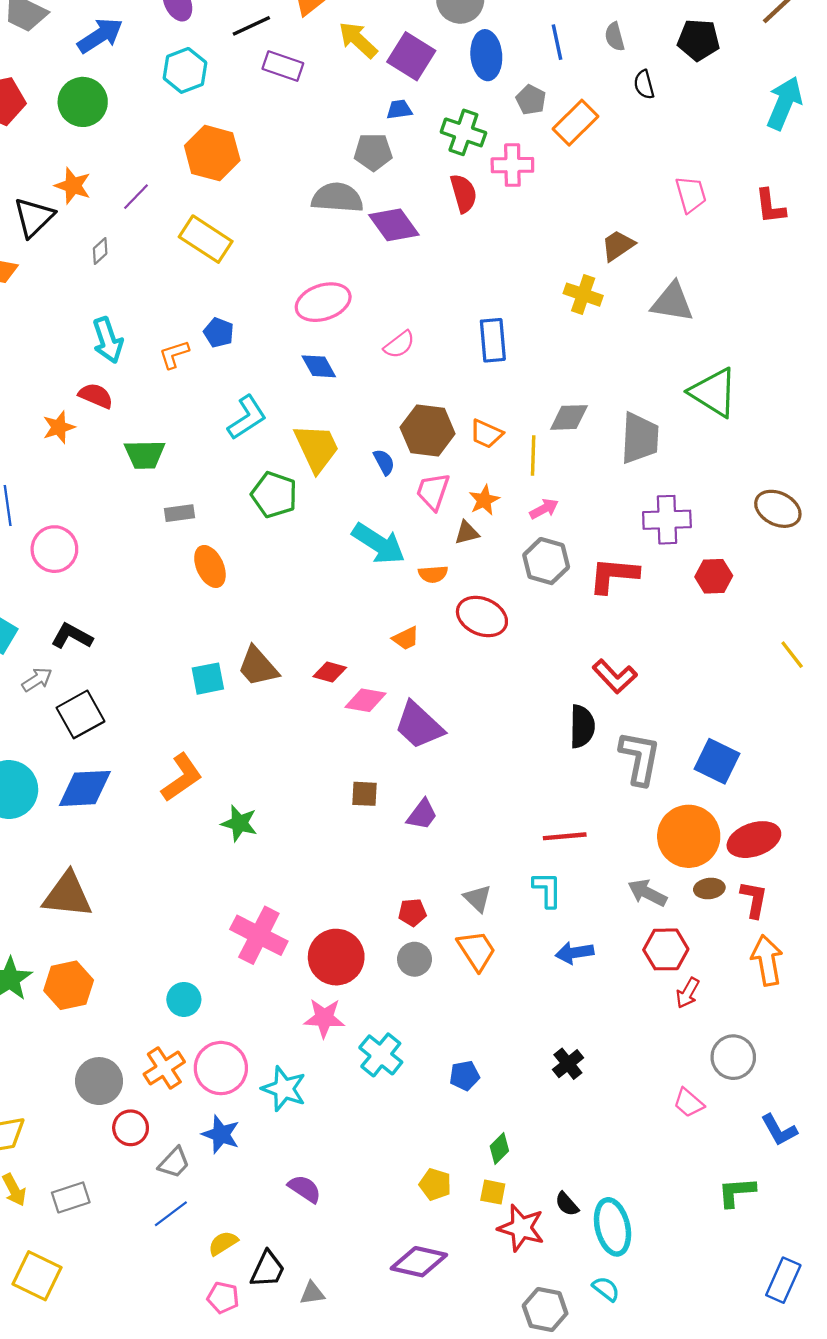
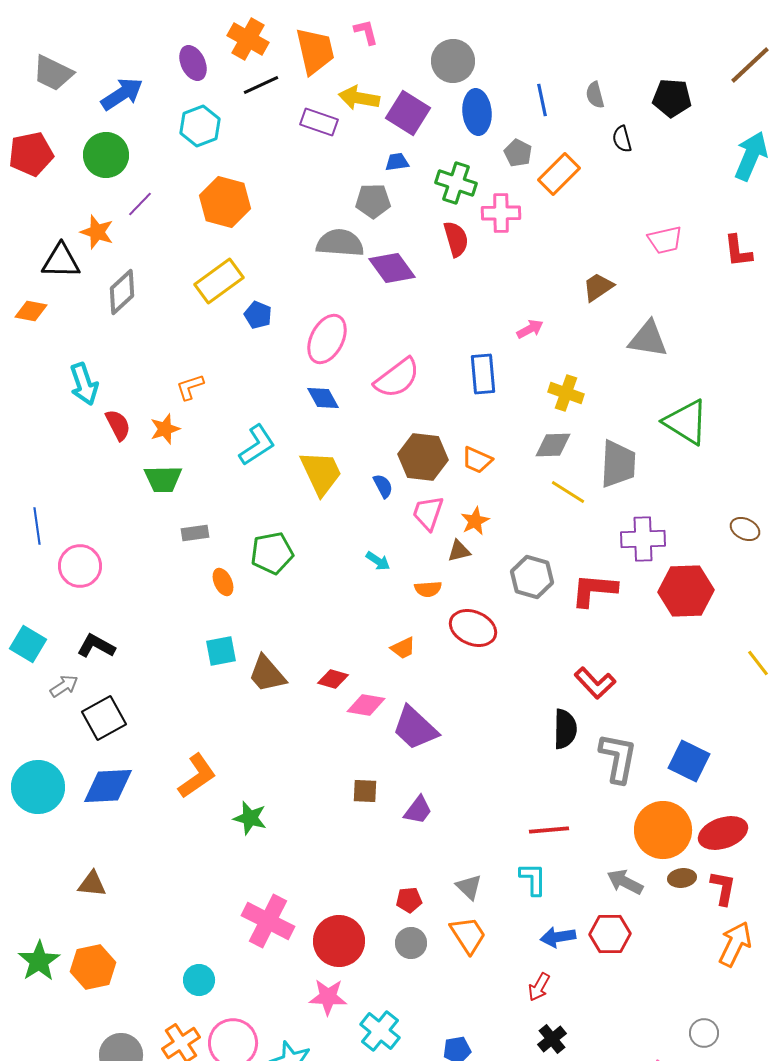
yellow arrow: (358, 40) -> (359, 98), turned -33
purple rectangle: (283, 66) -> (319, 122), moved
pink trapezoid: (691, 194) -> (665, 240), turned 93
purple line: (136, 197) -> (140, 204), moved
black triangle: (34, 217) -> (61, 261), turned 45
yellow rectangle: (206, 239) -> (219, 281), turned -69
gray diamond: (100, 251) -> (122, 292), size x1.8
yellow cross: (583, 295) -> (566, 393), moved
pink ellipse: (323, 302) -> (327, 339), turned -45
blue pentagon: (219, 333) -> (258, 315), moved
cyan arrow: (108, 340) -> (84, 384), moved
pink semicircle: (399, 345) -> (397, 378), size x1.6
red semicircle: (96, 396) -> (118, 425), turned 40
orange star: (59, 427) -> (165, 429), moved
yellow line: (533, 456) -> (568, 492), moved, turned -60
green pentagon: (274, 495) -> (272, 553), moved, turned -30
pink arrow: (544, 509) -> (530, 329), moved
brown ellipse: (778, 509) -> (745, 529), size x0.7
cyan arrow: (379, 544) -> (378, 561), size x0.5
orange ellipse: (210, 566) -> (223, 582), size x0.7
red hexagon: (714, 576) -> (686, 591), size x1.6
cyan square: (208, 679) -> (221, 651), moved
brown triangle: (67, 895) -> (92, 884), size x0.6
red hexagon: (666, 949) -> (610, 934), moved
orange arrow: (767, 960) -> (735, 944), turned 36
red arrow: (688, 993) -> (539, 987), moved
gray circle: (733, 1057) -> (704, 1033), size x0.7

